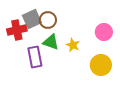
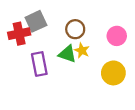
brown circle: (48, 20) -> (75, 29), moved
green triangle: (51, 42) -> (67, 54), moved

